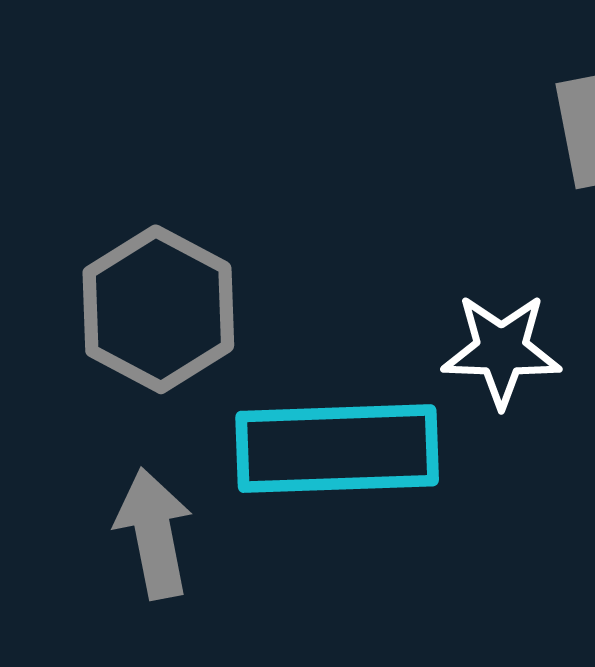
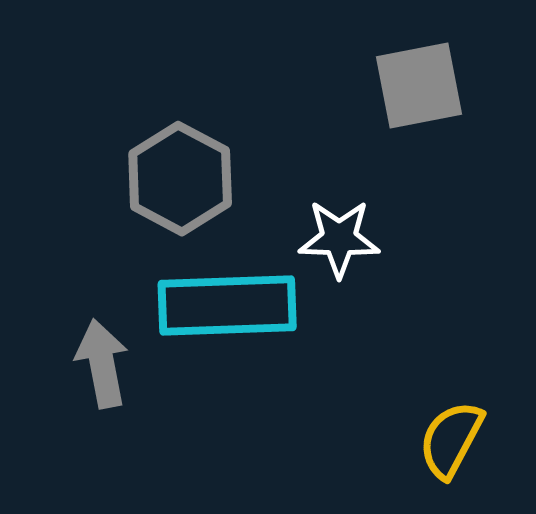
gray hexagon: (158, 309) -> (180, 179), moved

